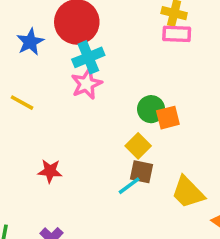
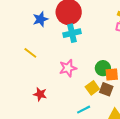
pink star: (86, 84) -> (68, 68), moved
brown square: (141, 172) -> (106, 89), moved

